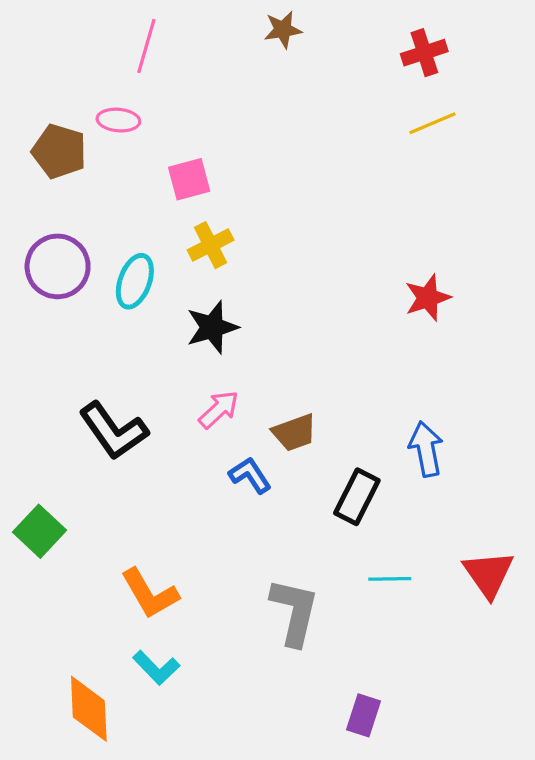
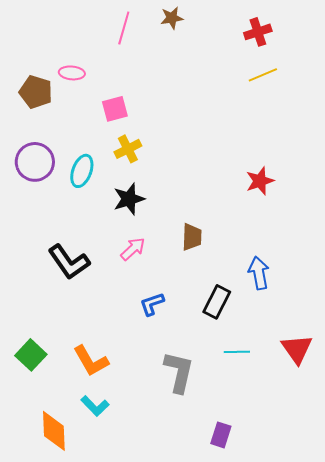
pink line: (146, 46) -> (124, 28), moved
brown trapezoid: (294, 433) -> (192, 237), moved, turned -68
blue L-shape: (250, 475) -> (152, 304), moved, turned -76
green square: (39, 531) -> (31, 355), moved

